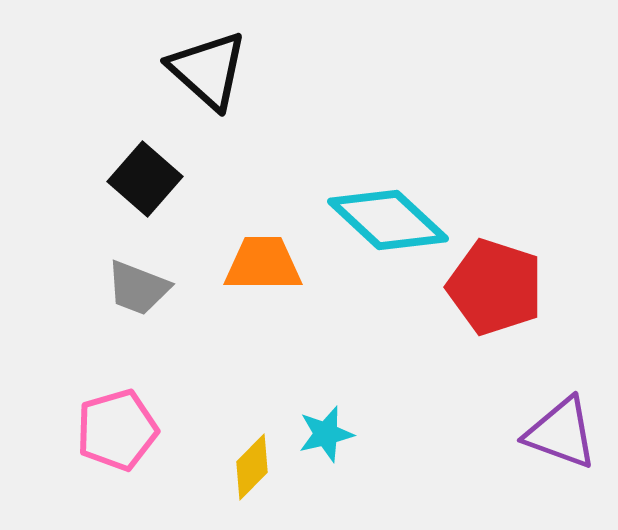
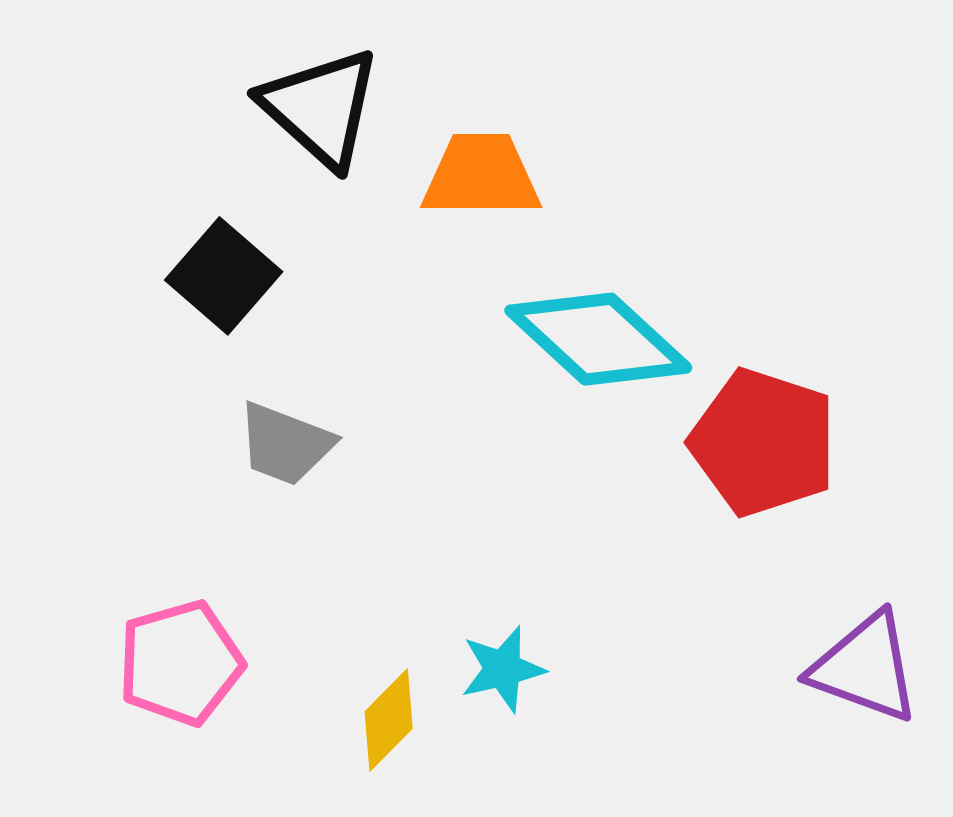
orange trapezoid: (263, 264) -> (481, 176), moved
gray trapezoid: (138, 288) -> (285, 444), moved

